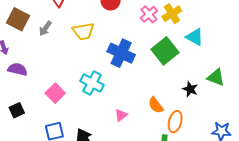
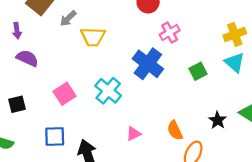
pink cross: (149, 14) -> (170, 33), moved
yellow cross: (172, 14) -> (235, 34), moved
yellow trapezoid: (83, 31) -> (93, 37), moved
green square: (165, 51) -> (198, 71), size x0.6

